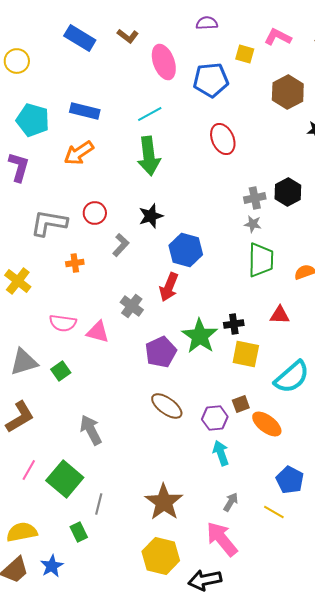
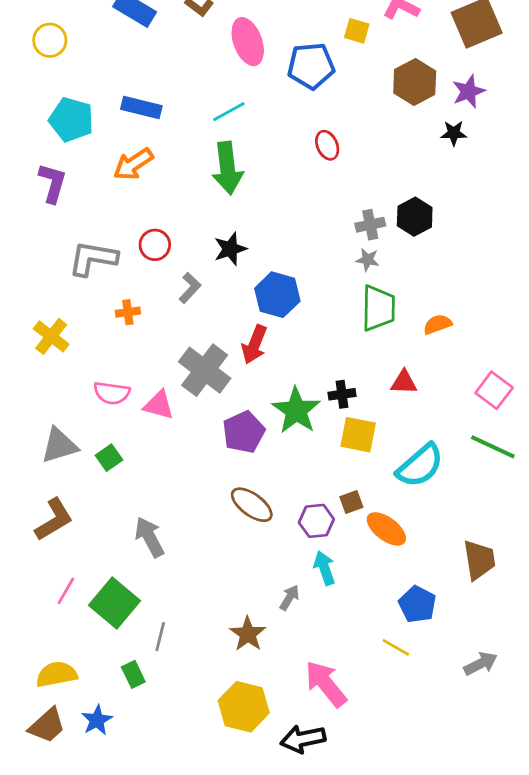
red ellipse: (223, 139) -> (327, 145), size x0.7
gray cross: (132, 306) -> (205, 370), size x1.6
brown star: (164, 502) -> (248, 634), size x0.7
gray arrow: (231, 502) -> (289, 598), moved

